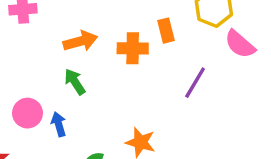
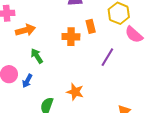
orange arrow: (80, 41) -> (25, 30), moved
blue arrow: (59, 124) -> (27, 81), turned -136

